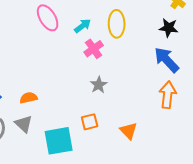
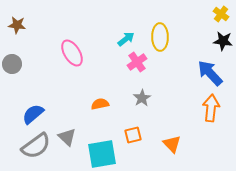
pink ellipse: (48, 18) -> (72, 53), moved
black star: (169, 28) -> (223, 41), moved
orange semicircle: (29, 98) -> (100, 104), moved

